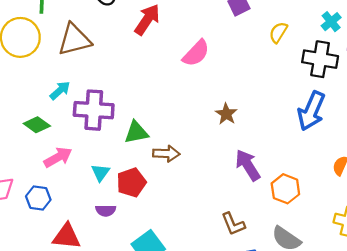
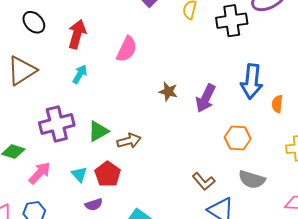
cyan arrow: (60, 90) -> (80, 74), moved
blue arrow: (311, 111) -> (252, 81), moved
purple arrow: (248, 165) -> (206, 98), moved, turned -104

